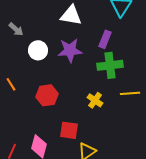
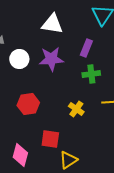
green cross: (110, 65) -> (91, 74), size x0.7

